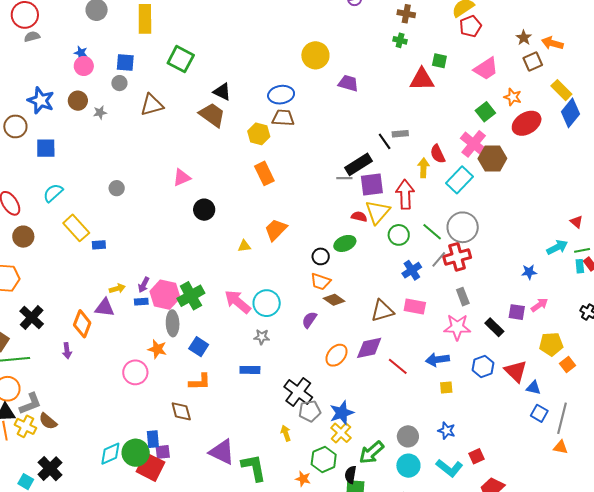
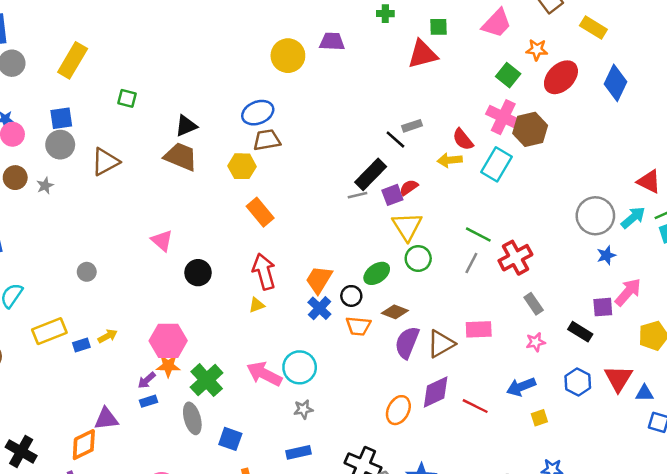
yellow rectangle: (145, 19) -> (73, 60), turned 44
green square: (181, 59) -> (127, 98), size x0.6
gray circle: (119, 83) -> (60, 145), size x1.5
purple trapezoid: (348, 83) -> (332, 42), moved
black triangle: (222, 92) -> (186, 126), turned -36
blue diamond: (571, 113) -> (615, 83), moved
yellow arrow: (423, 168) -> (450, 160), turned -84
pink triangle: (182, 178) -> (162, 241), turned -42
purple square: (372, 185) -> (392, 195), size x0.7
red arrow: (405, 194) -> (264, 272), moved
red semicircle: (359, 217) -> (409, 187), moved, turned -35
red triangle: (576, 222) -> (649, 182), size x1.5
gray circle: (463, 227) -> (595, 216), moved
yellow rectangle: (76, 228) -> (49, 331), turned -56
orange trapezoid: (276, 230) -> (319, 280), moved
green circle: (399, 235) -> (418, 258), moved
gray line: (439, 259) -> (471, 263), moved
blue cross: (412, 270) -> (319, 308), moved
purple arrow: (144, 285) -> (147, 380), turned 35
yellow arrow: (117, 289) -> (108, 336), moved
pink hexagon: (165, 295) -> (168, 341), moved
brown diamond: (334, 300) -> (395, 312), moved
pink arrow: (539, 305) -> (628, 292), size x1.4
purple semicircle: (309, 320) -> (407, 343), moved, size x1.5
orange diamond: (82, 324) -> (84, 445), turned 56
pink star: (457, 327) -> (536, 342), size x0.6
orange star: (157, 349) -> (168, 366), moved
red triangle: (516, 371) -> (618, 378), turned 30

